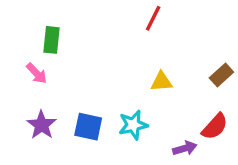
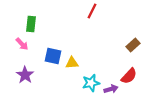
yellow triangle: (161, 82) -> (72, 63), moved
cyan star: (133, 125) -> (91, 83), moved
blue square: (88, 127) -> (53, 56), moved

